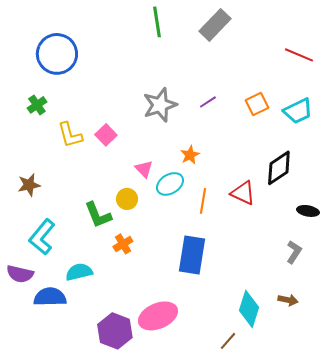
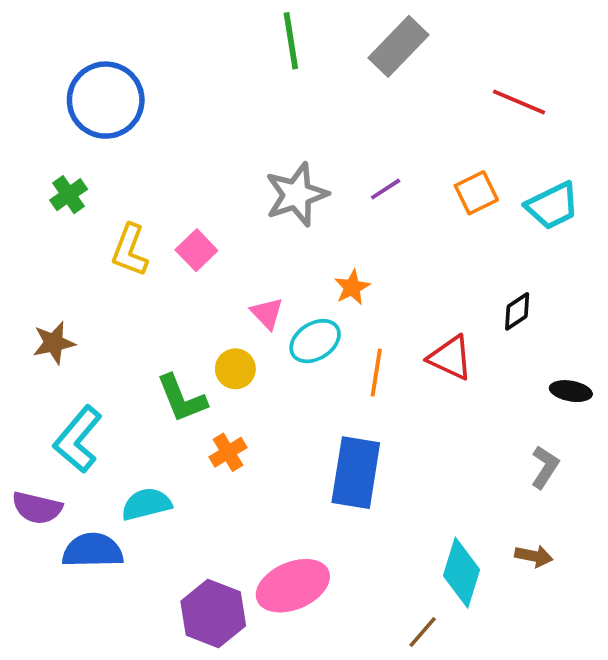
red line: (299, 55) -> (519, 102), moved
yellow L-shape: (70, 135) -> (130, 250), turned 36
black diamond: (279, 168) -> (517, 311), size x0.6

